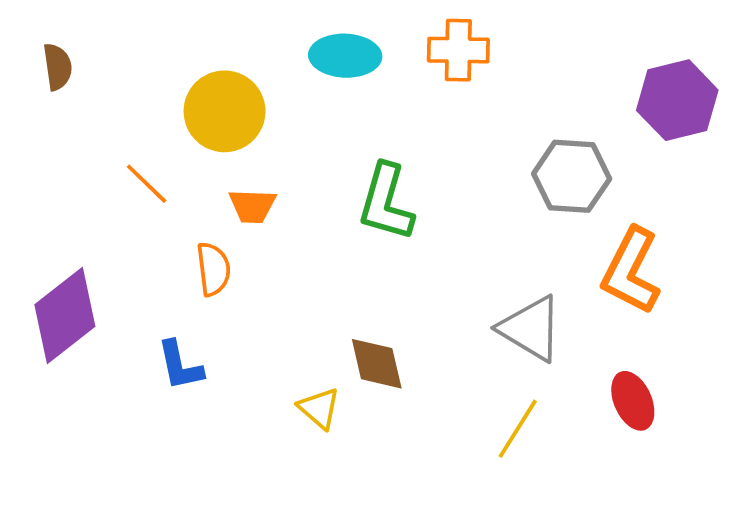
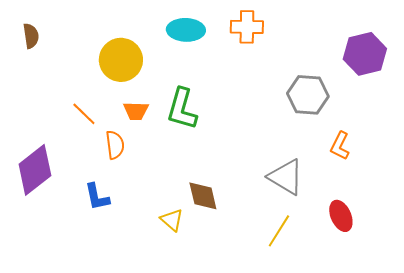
orange line: (147, 184) -> (84, 114), moved
green L-shape: (386, 202) -> (182, 109), moved
orange L-shape: (631, 271) -> (340, 146), size x0.6

